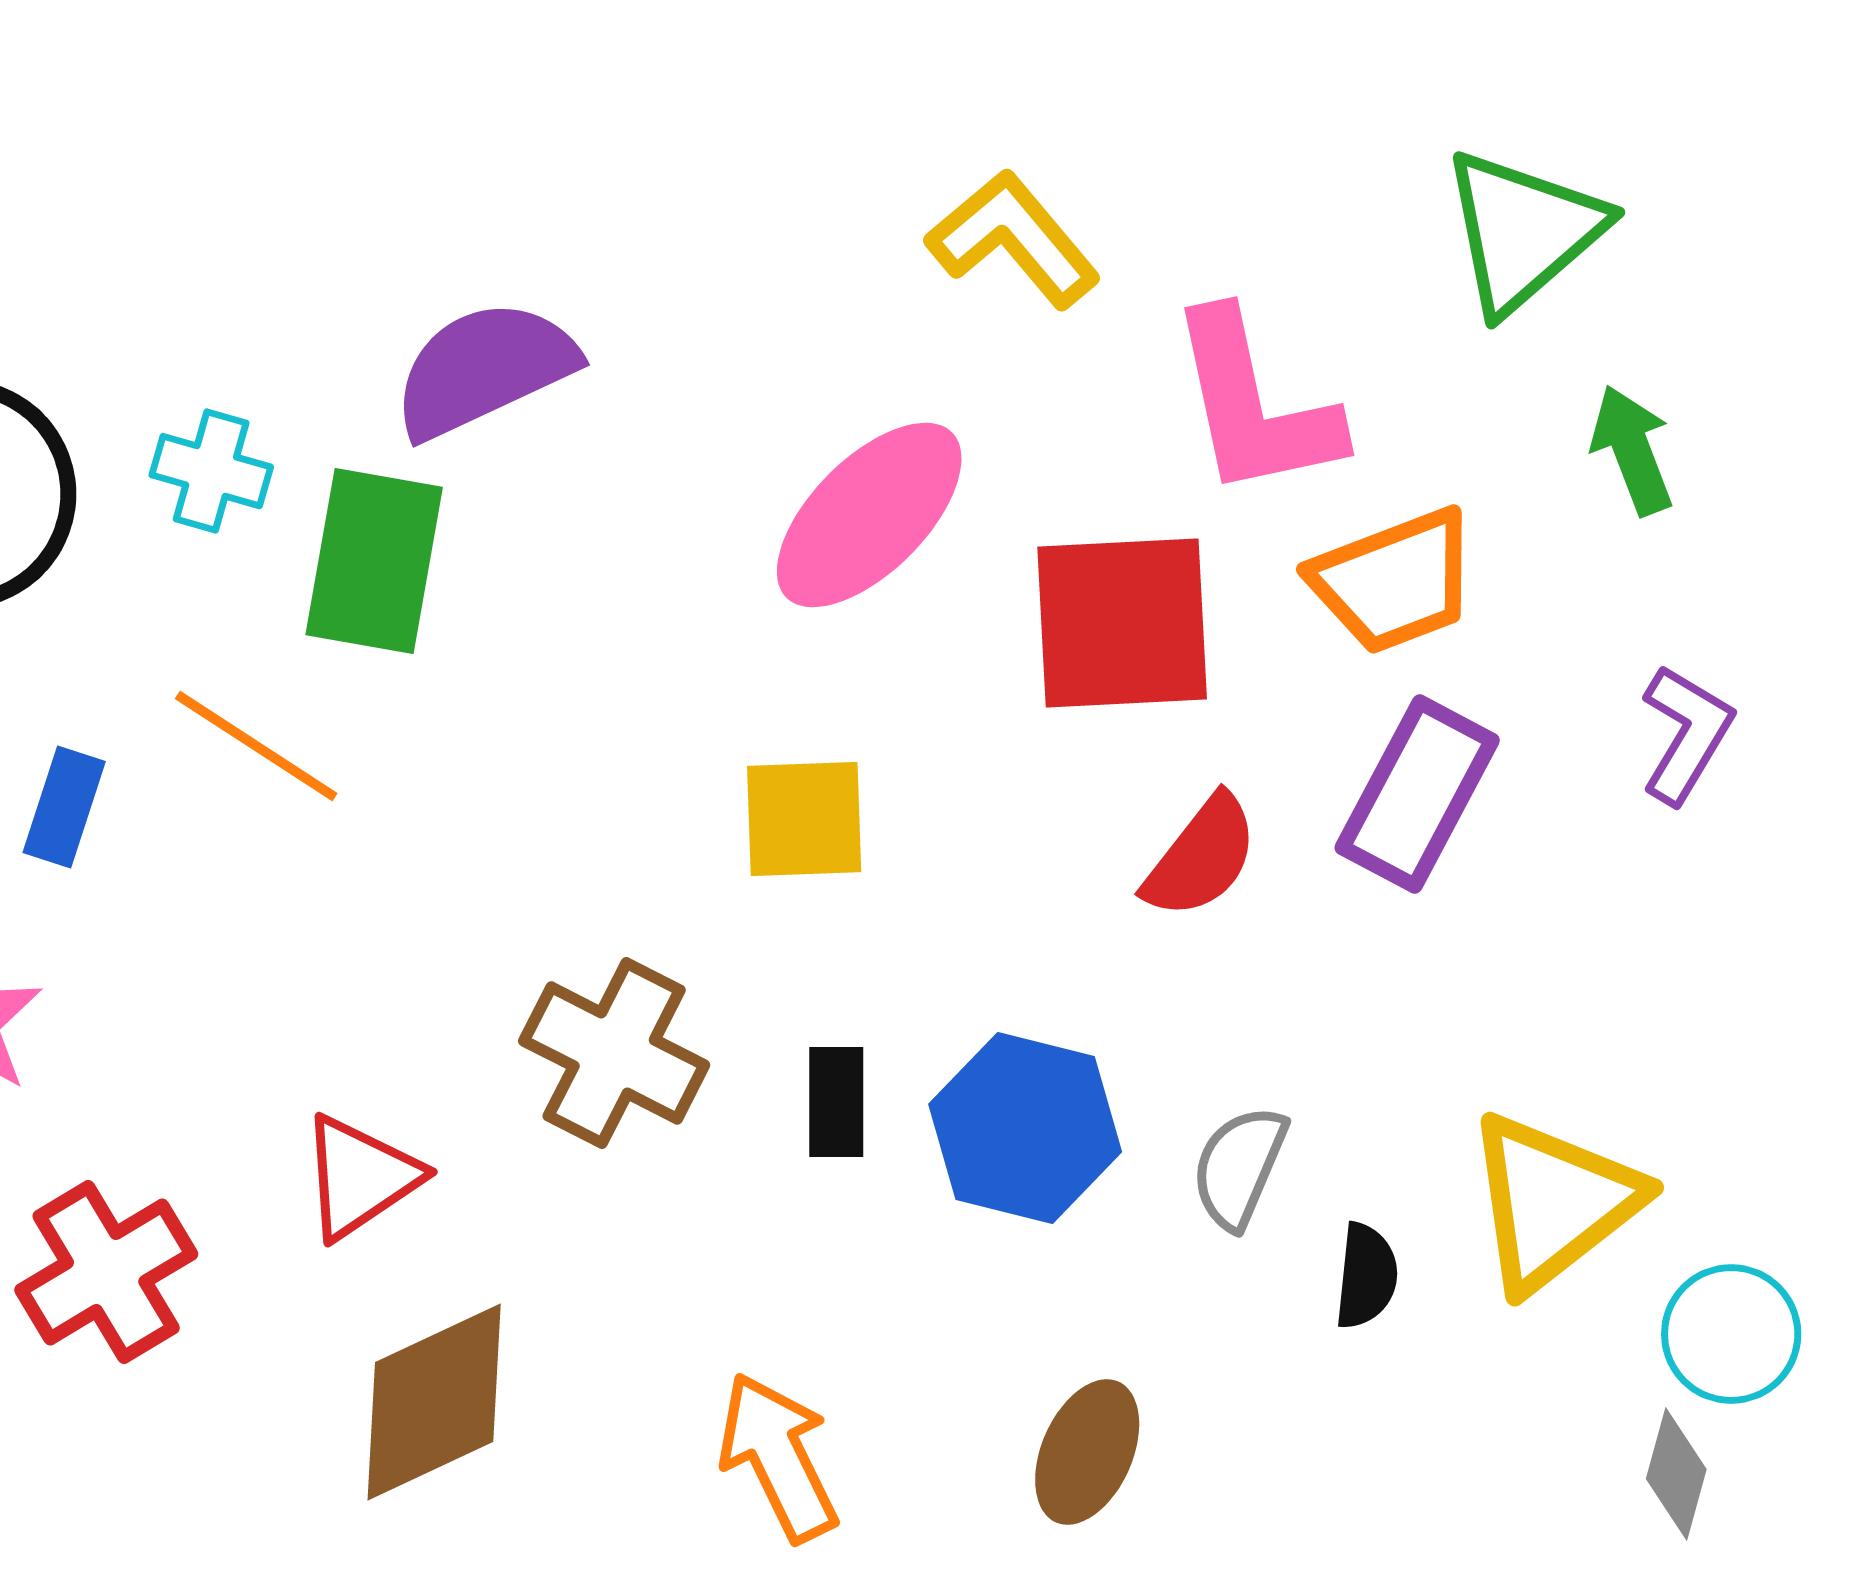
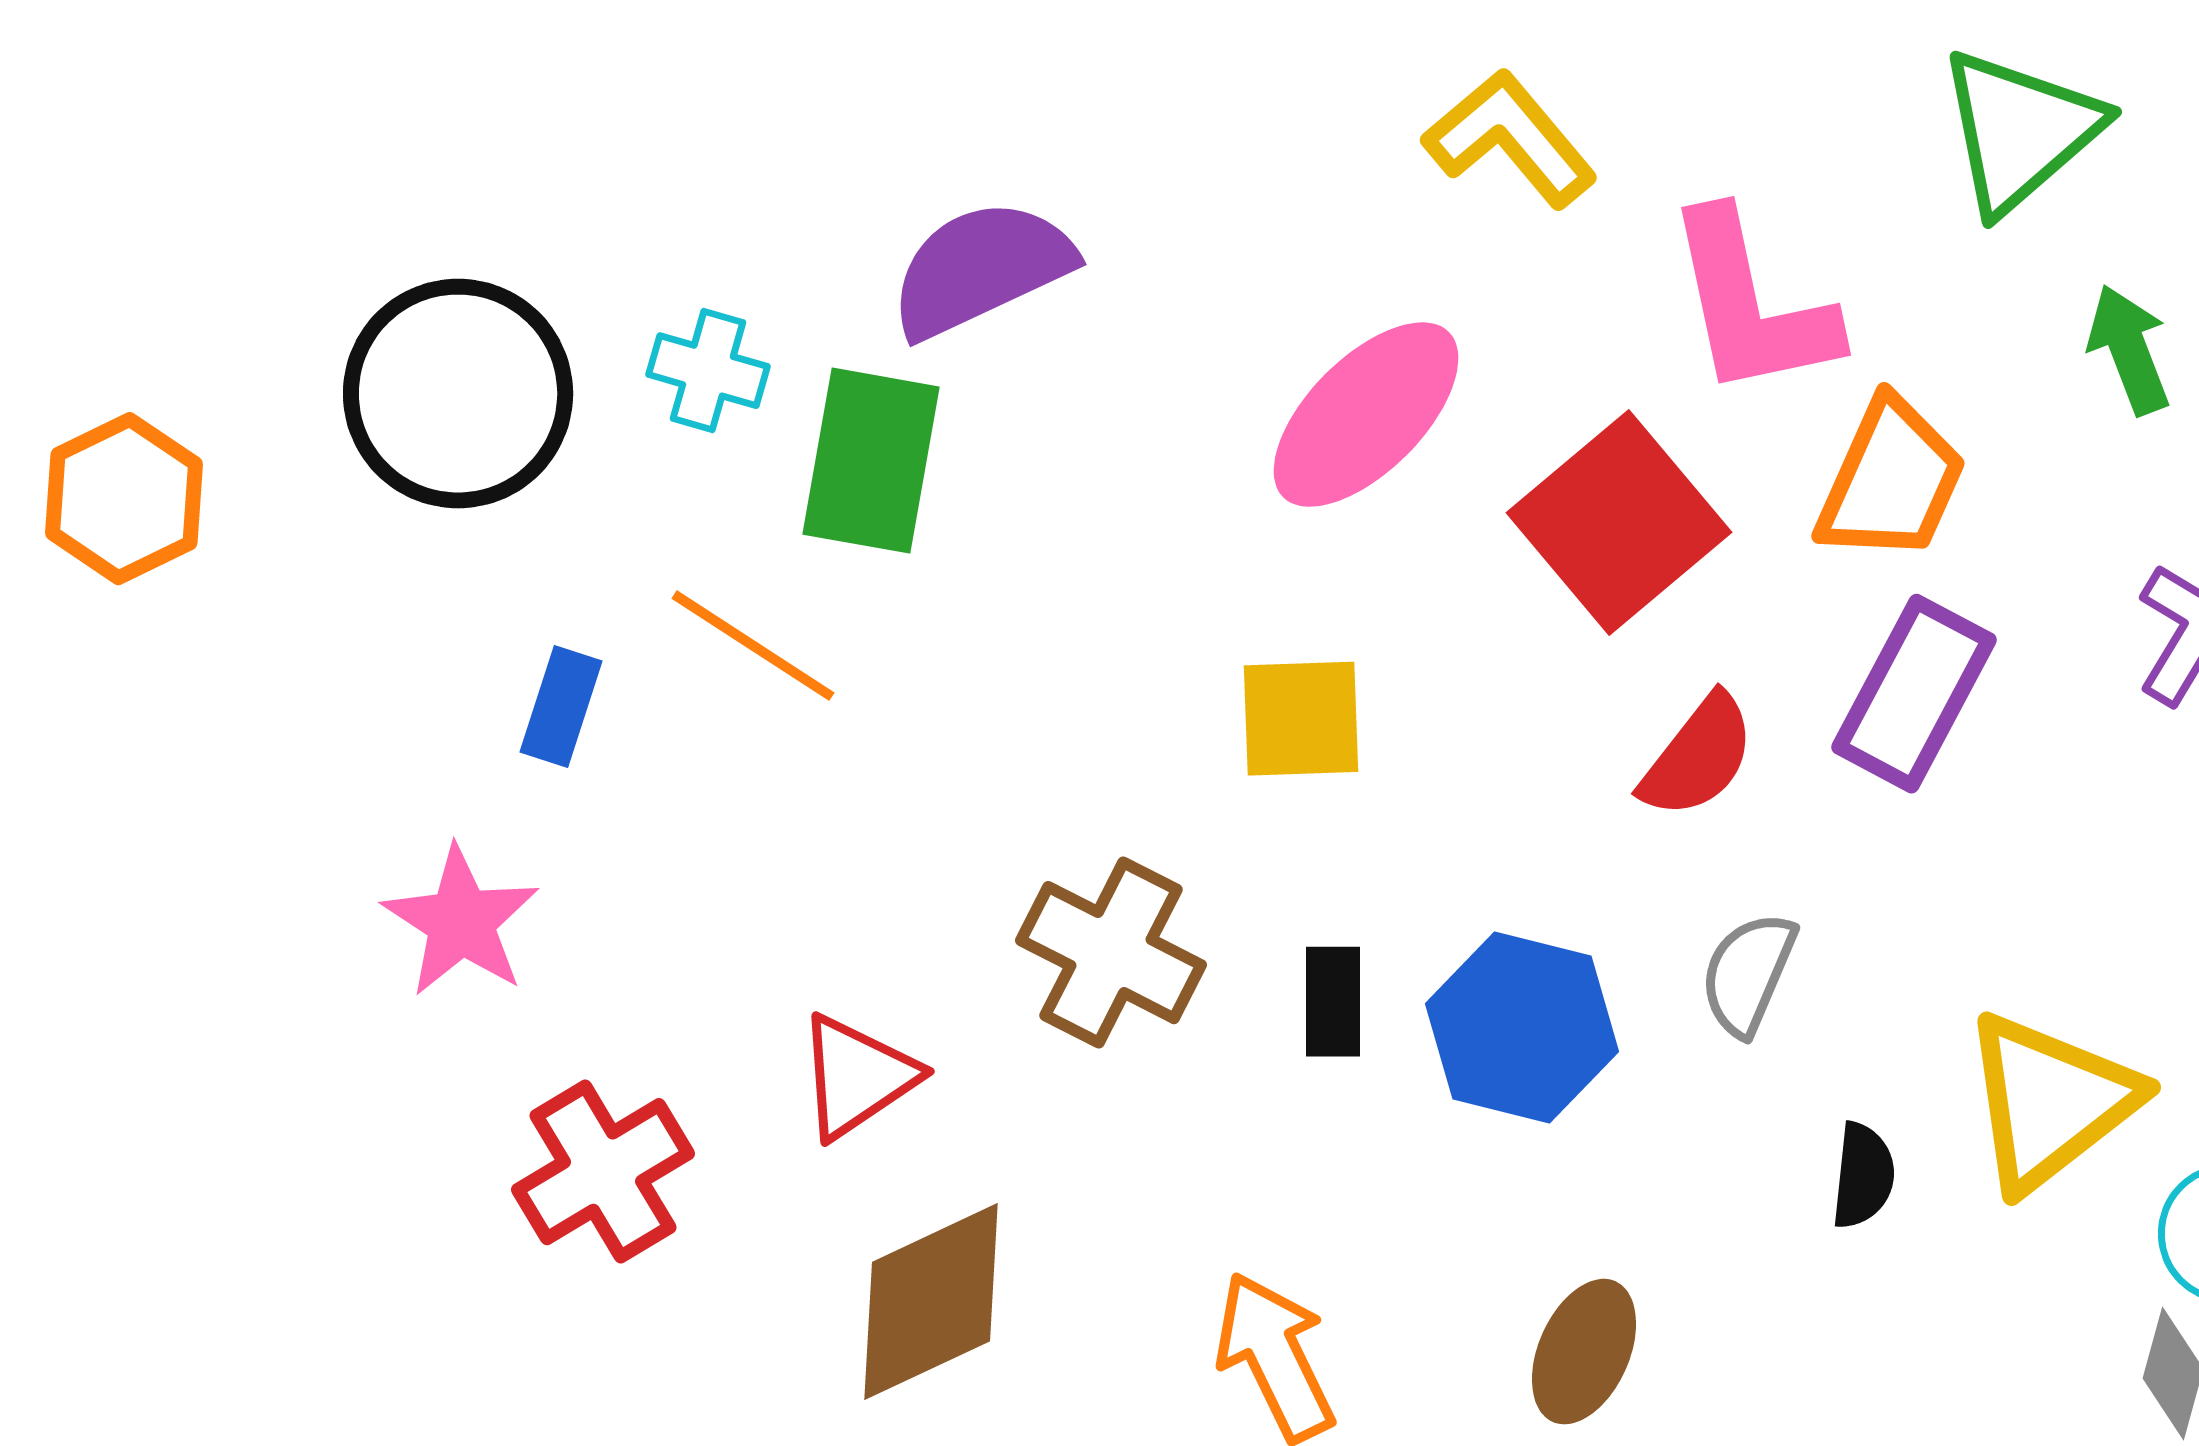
orange trapezoid: (1394, 581) -> (1891, 481), turned -45
red square: (1122, 623) -> (1619, 523), turned -37
gray semicircle: (1239, 1167) -> (1748, 974), moved

